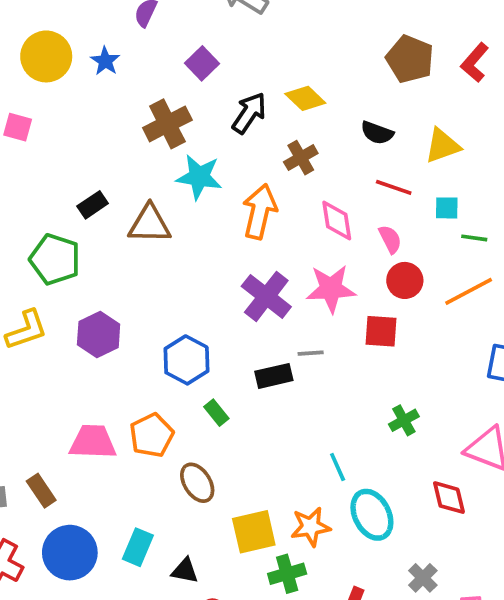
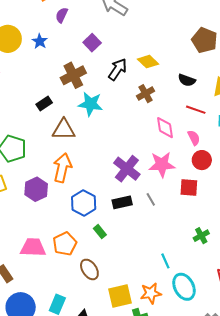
black rectangle: (93, 205) -> (44, 104), moved
orange arrow: (260, 212) -> (62, 168), moved
gray line: (311, 353) -> (151, 199), turned 64
black rectangle: (274, 376) -> (122, 202), moved

